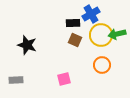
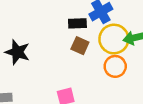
orange circle: (102, 65) -> (115, 66), moved

